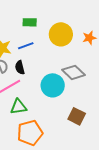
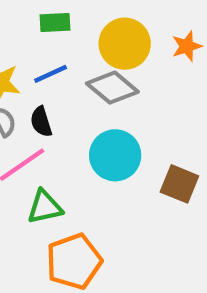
gray diamond: (74, 72) -> (112, 88), moved
brown square: (77, 116) -> (179, 184), moved

